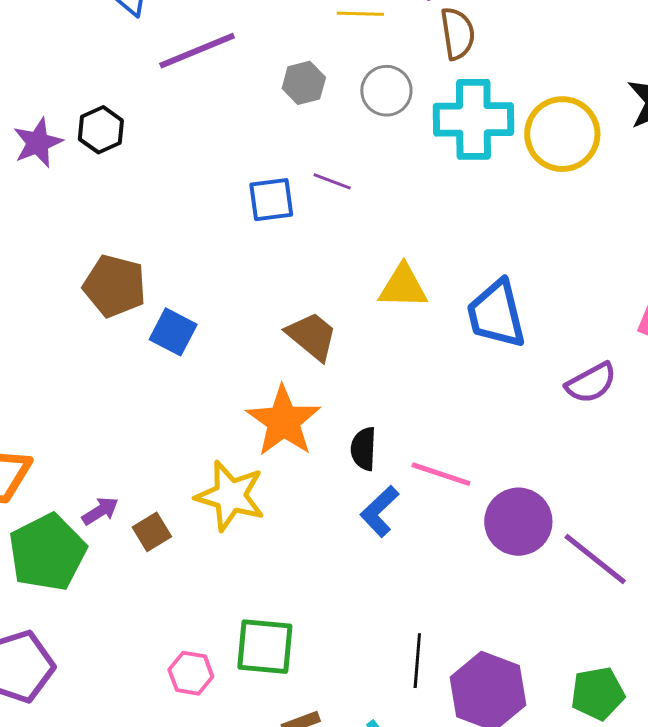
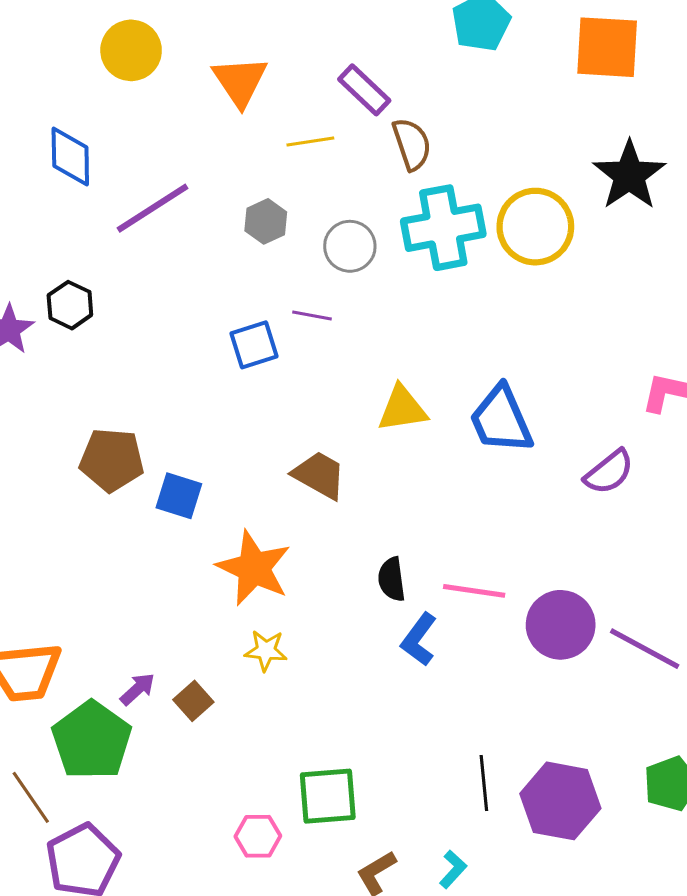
gray circle: (386, 91) -> (350, 246), moved
orange star: (283, 421) -> (254, 568), moved
yellow star: (230, 496) -> (266, 650), size x0.6

